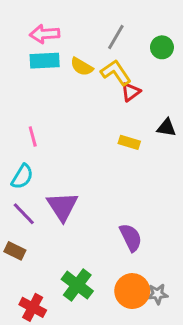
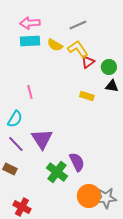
gray line: (116, 37) -> (78, 25), turned 36
green circle: (162, 47) -> (109, 67), moved
pink line: (33, 136) -> (30, 92), moved
purple semicircle: (131, 238) -> (77, 162), moved
green cross: (77, 285) -> (57, 172), moved
gray star: (157, 294) -> (106, 198), size x1.5

